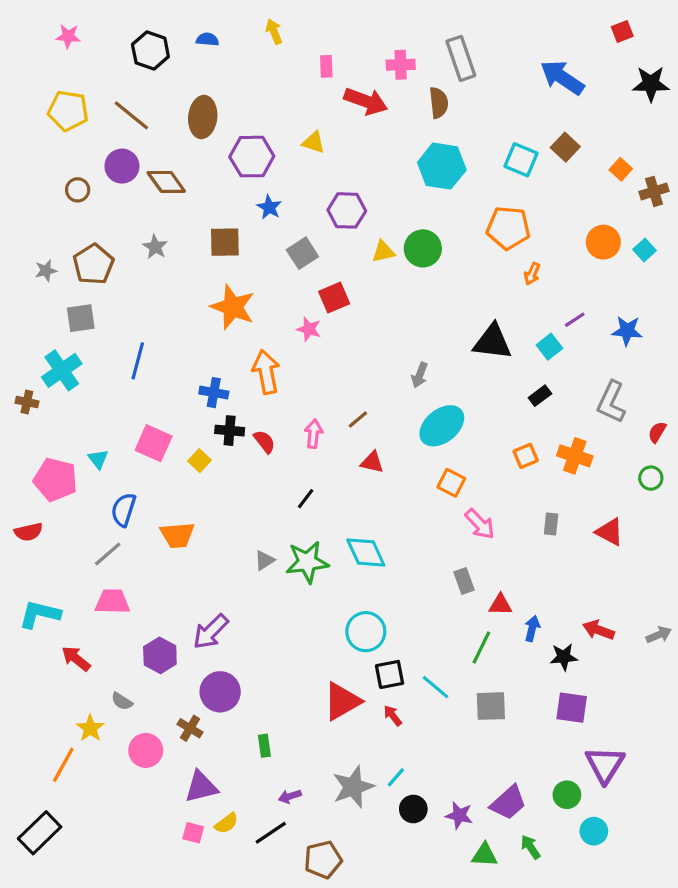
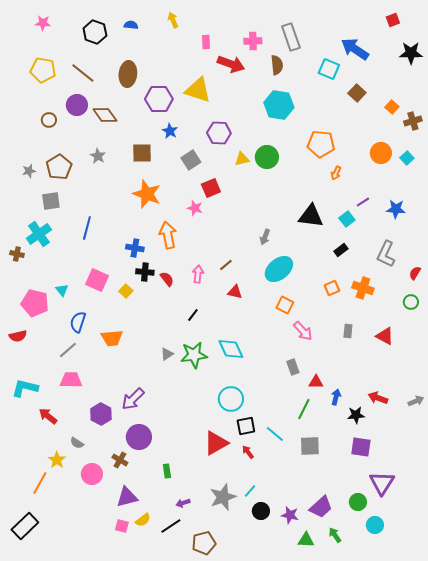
yellow triangle: (314, 142) -> (198, 90), size x1.8
cyan square: (521, 160) -> (329, 69), moved

